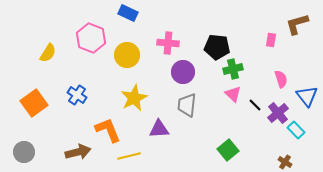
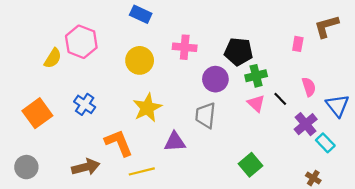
pink hexagon: (91, 38) -> (81, 42), moved
purple circle: (183, 72) -> (215, 79), moved
black line: (255, 105) -> (280, 99), moved

